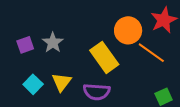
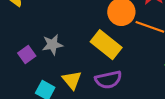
gray star: (53, 43) -> (52, 45), turned -30

